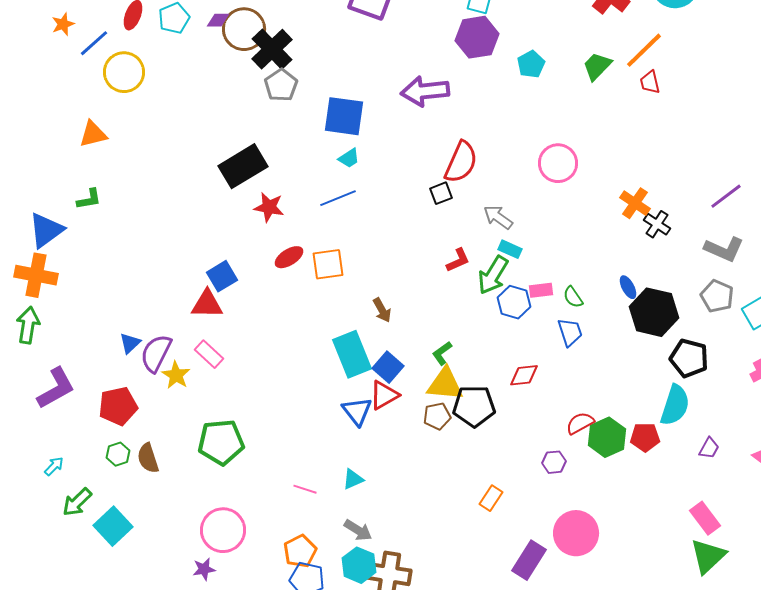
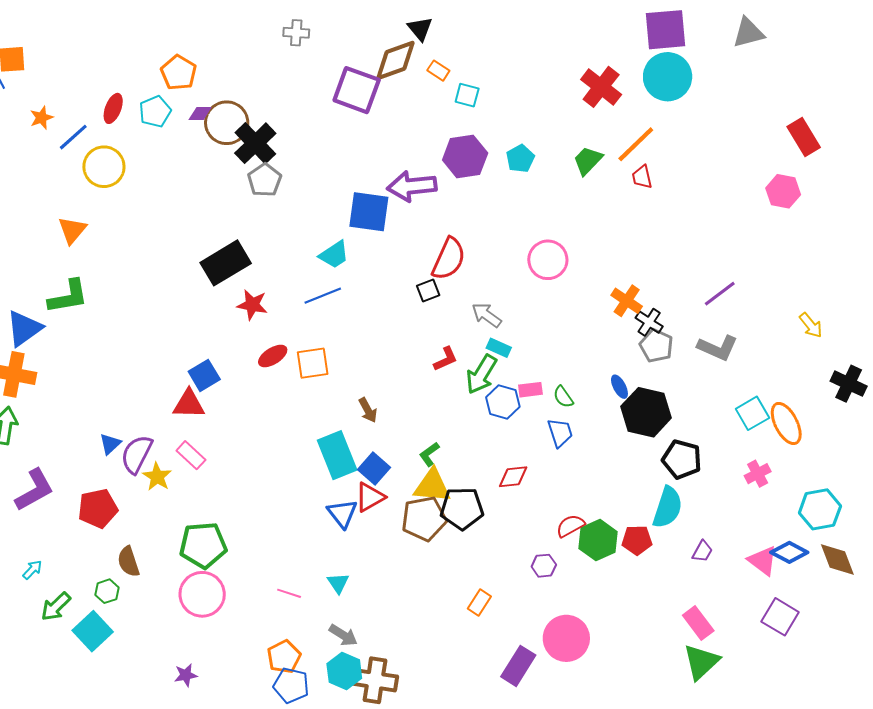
purple hexagon: (477, 37) -> (465, 157), moved
blue square: (344, 116) -> (369, 212), moved
orange triangle: (93, 134) -> (72, 230), turned -36
cyan trapezoid: (349, 158) -> (334, 255), size x1.4
green L-shape: (89, 199) -> (68, 297), size x1.6
gray pentagon: (717, 296) -> (656, 346), moved
brown pentagon: (437, 416) -> (424, 519), size x1.6
green hexagon: (118, 454) -> (107, 591), moved
cyan triangle: (353, 479) -> (338, 583), turned -40
pink circle: (223, 530) -> (202, 594), moved

